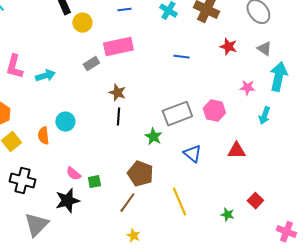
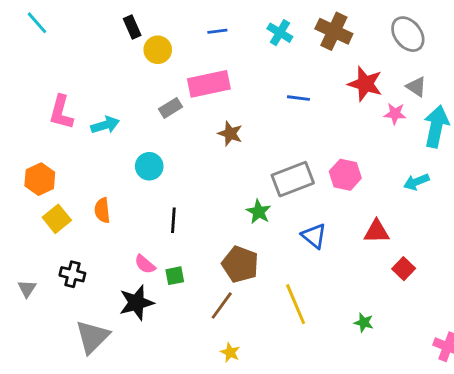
red star: (228, 47) -> (365, 84), size x1.4
pink star: (247, 88) -> (395, 114), moved
brown star: (117, 93) -> (230, 134), moved
cyan arrow: (264, 116) -> (416, 182), turned 48
black line: (118, 117) -> (173, 220), moved
cyan circle: (65, 122) -> (149, 166), moved
black cross: (22, 181) -> (72, 274), size x0.7
red square: (255, 201) -> (404, 269), moved

